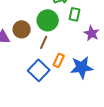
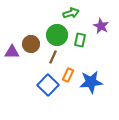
green rectangle: (75, 14) -> (80, 40), moved
purple star: (92, 33) -> (101, 26), moved

